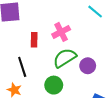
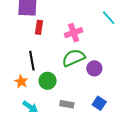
red rectangle: (34, 40) -> (39, 27), moved
green circle: (54, 85) -> (48, 81), moved

